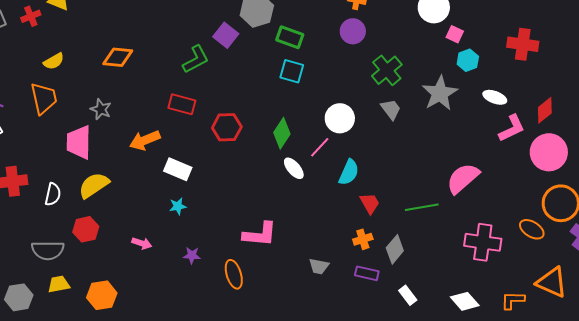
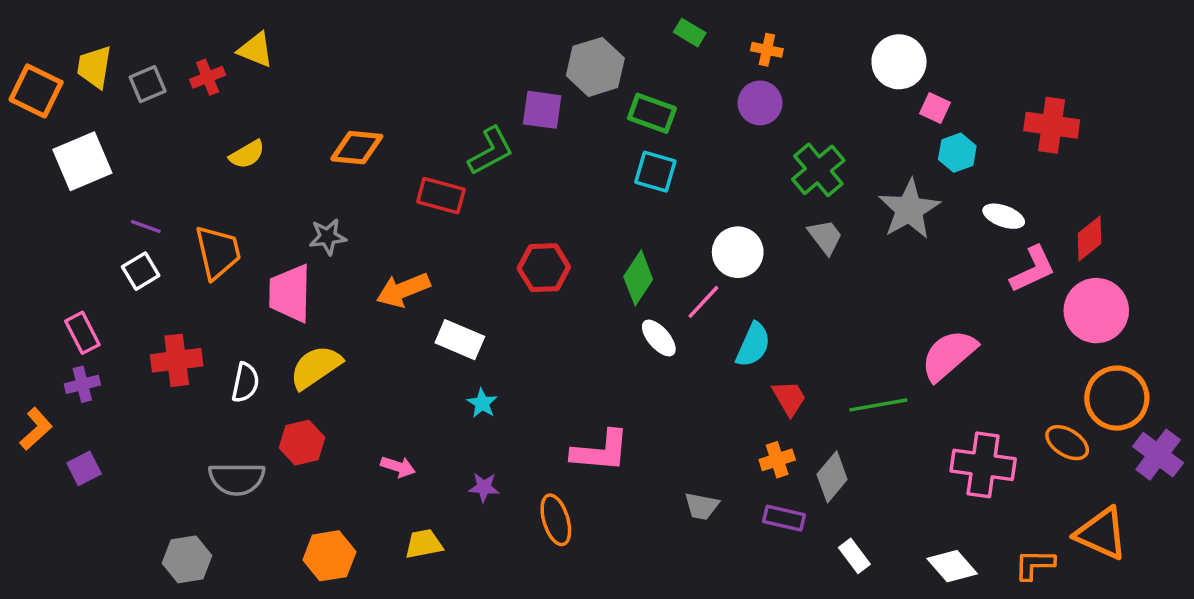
purple square: (226, 35) -> (542, 110), turned -30
orange trapezoid: (44, 98) -> (218, 252), moved
red rectangle: (182, 104) -> (441, 196), moved
gray star: (101, 109) -> (328, 237), turned -30
cyan star: (178, 206) -> (482, 403), moved, turned -30
yellow trapezoid: (59, 284) -> (424, 544), moved

